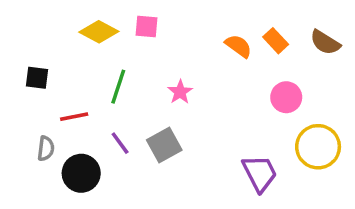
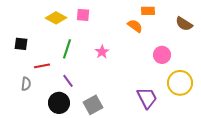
orange rectangle: (276, 41) -> (148, 11), moved, turned -48
gray square: (164, 145) -> (93, 105), moved
black circle: (81, 173) -> (59, 103), moved

